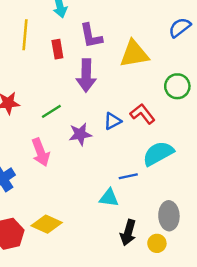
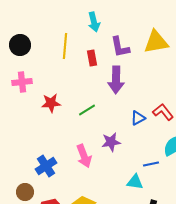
yellow triangle: (134, 54) -> (156, 42), moved
purple star: (80, 134) -> (111, 142), moved
pink arrow: (41, 152) -> (84, 156), moved

